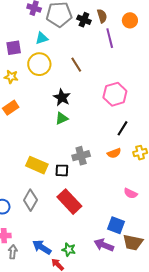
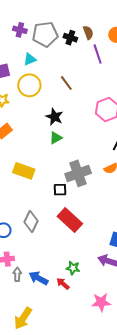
gray cross: (81, 156) -> (78, 173), size x1.4
yellow rectangle: (37, 165) -> (24, 171), moved
blue arrow: (42, 247) -> (39, 278), moved

